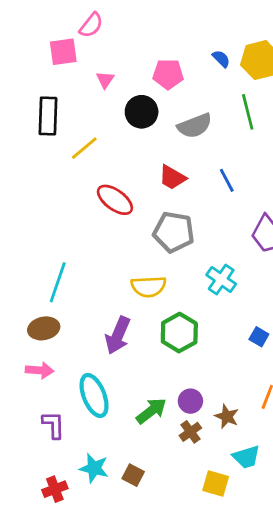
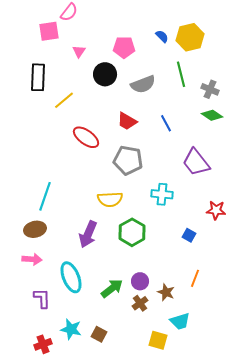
cyan cross: (221, 279) -> (162, 194), turned -30

